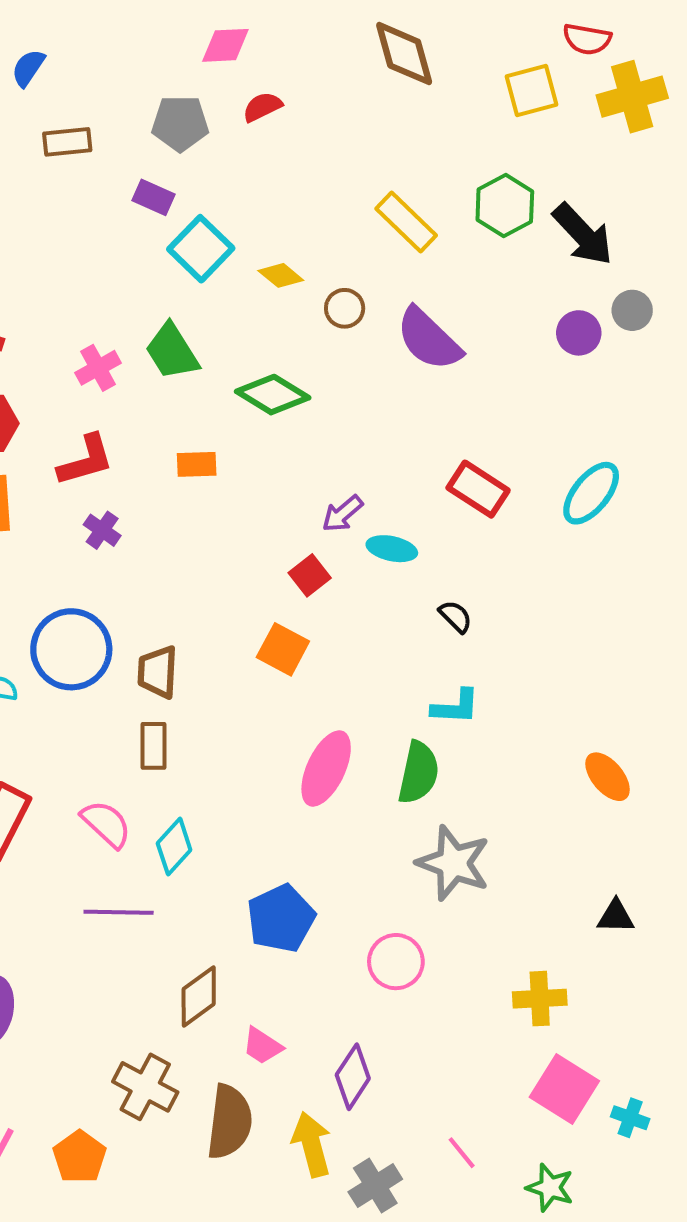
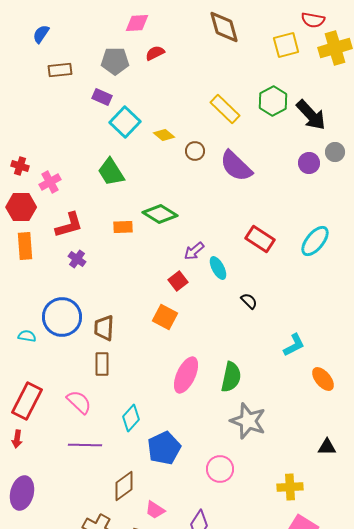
pink cross: (98, 368) -> (50, 182), moved
green diamond: (273, 395) -> (160, 214), moved
cyan ellipse: (392, 549) -> (218, 268), turned 50
cyan L-shape: (455, 707) -> (294, 345), moved, turned -30
cyan diamond: (174, 847) -> (131, 418), moved

